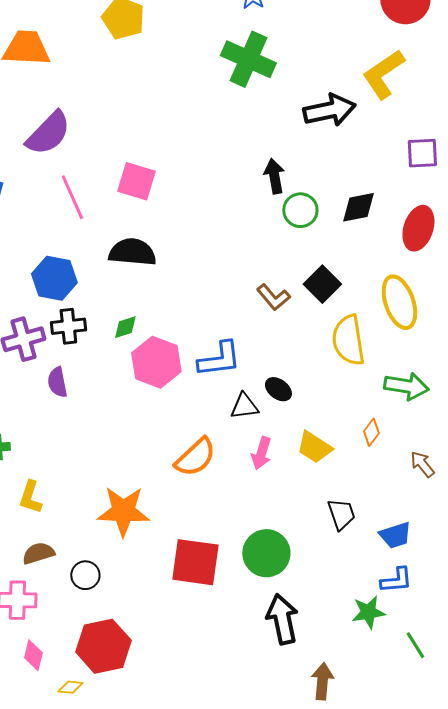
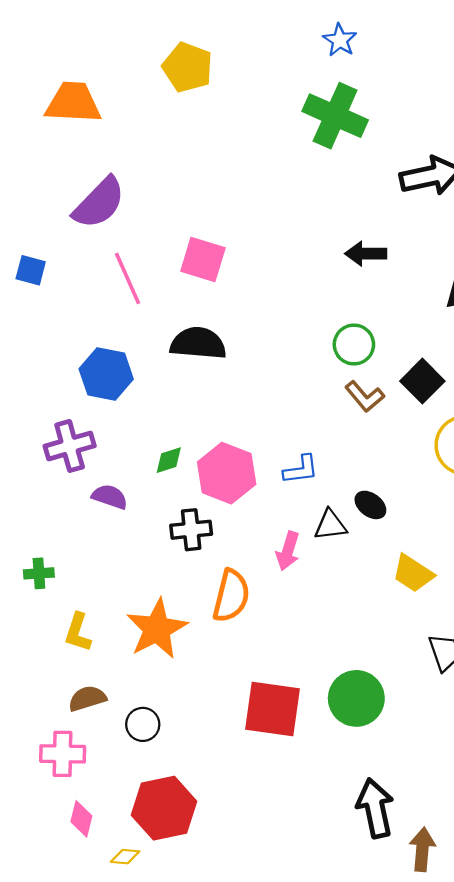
black arrow: (274, 176) -> (366, 254), turned -80
green circle: (300, 210) -> (354, 345), moved
black cross: (68, 326) -> (191, 530), moved
green diamond: (125, 327) -> (169, 460), moved
blue L-shape: (219, 359) -> (301, 470), size x0.7
purple semicircle: (57, 382) -> (110, 497), turned 120
pink arrow: (261, 453) -> (288, 551), moved
orange semicircle: (195, 457) -> (231, 596), moved, turned -33
orange star: (123, 511) -> (157, 629), moved, turned -30
black arrow: (282, 619) -> (375, 808), moved

